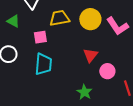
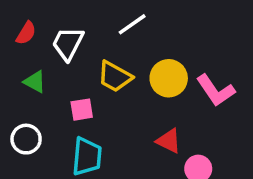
yellow trapezoid: (59, 18) -> (115, 76), turned -140
red triangle: (90, 55) -> (169, 141), turned -42

